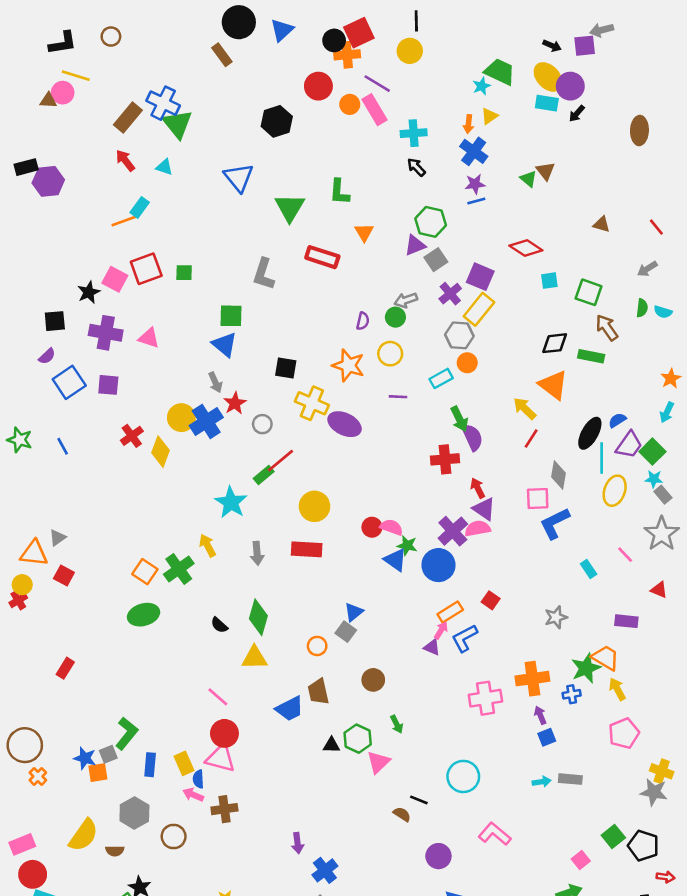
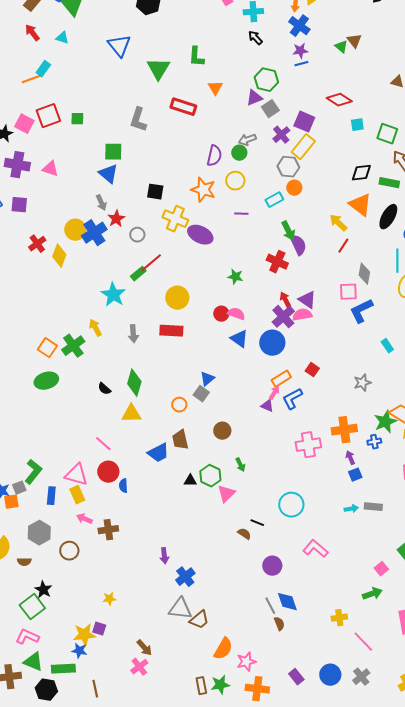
purple semicircle: (363, 321) -> (214, 156), size x1.5
black ellipse: (590, 433) -> (388, 217), moved
red cross: (445, 459) -> (277, 262), turned 30
red arrow: (478, 488) -> (285, 300), moved
green star: (407, 545) -> (235, 277), moved
pink triangle: (221, 758) -> (76, 475), moved
blue semicircle: (198, 779) -> (123, 486), moved

